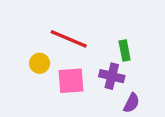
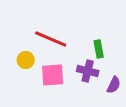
purple semicircle: (132, 103) -> (114, 85), moved

